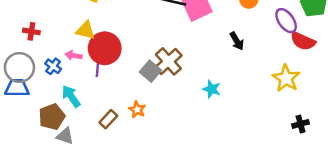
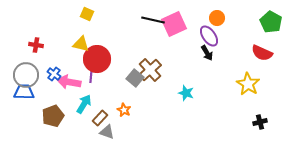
purple ellipse: (286, 21) -> (209, 36), moved
pink arrow: (73, 55) -> (69, 82), moved, size x1.6
cyan arrow: (71, 96) -> (84, 104), moved, turned 66
gray triangle: (65, 136) -> (107, 132), moved

